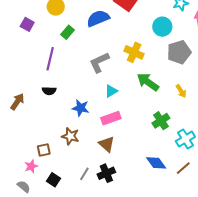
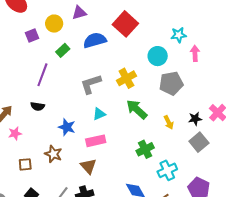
purple square: (27, 24) -> (32, 36), moved, turned 32
yellow cross: (134, 52) -> (126, 78), turned 30
pink star: (31, 166) -> (15, 133), moved

